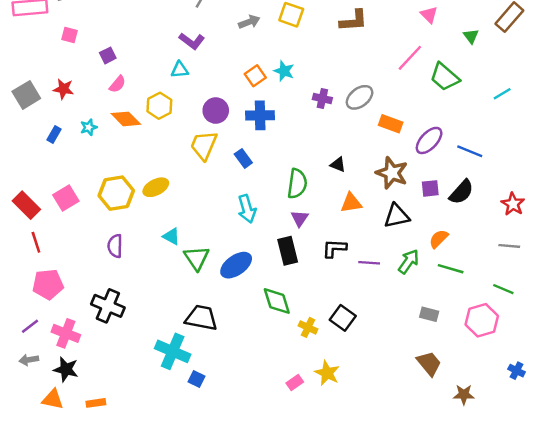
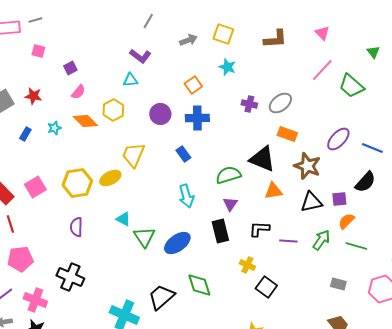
pink triangle: (429, 15) -> (322, 33), moved
cyan star: (284, 71) -> (227, 67), moved
orange rectangle: (391, 124) -> (287, 134), moved
yellow trapezoid: (204, 145) -> (133, 155), moved
black triangle: (338, 164) -> (262, 159), size x2.0
green semicircle: (297, 184) -> (228, 175), turned -115
purple square: (430, 188) -> (339, 199), moved
green diamond: (277, 301) -> (199, 285), moved
black trapezoid: (201, 318) -> (161, 297), moved, turned -52
yellow cross: (308, 327) -> (247, 265), moved

